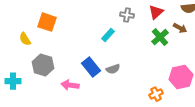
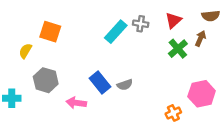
brown arrow: (180, 28) -> (200, 38), turned -96
cyan rectangle: (108, 35) -> (116, 32), moved, size x1.5
yellow semicircle: (25, 39) -> (25, 51), turned 64

